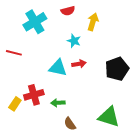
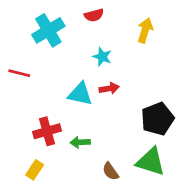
yellow arrow: (93, 22) -> (145, 30), moved
black pentagon: (117, 69) -> (158, 119), moved
yellow rectangle: (15, 104) -> (35, 170), moved
brown semicircle: (70, 124) -> (111, 171), moved

